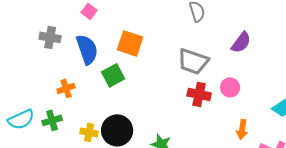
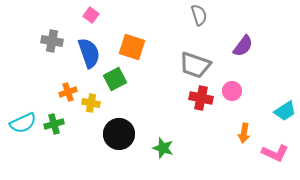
yellow cross: (89, 132) -> (91, 103), moved

